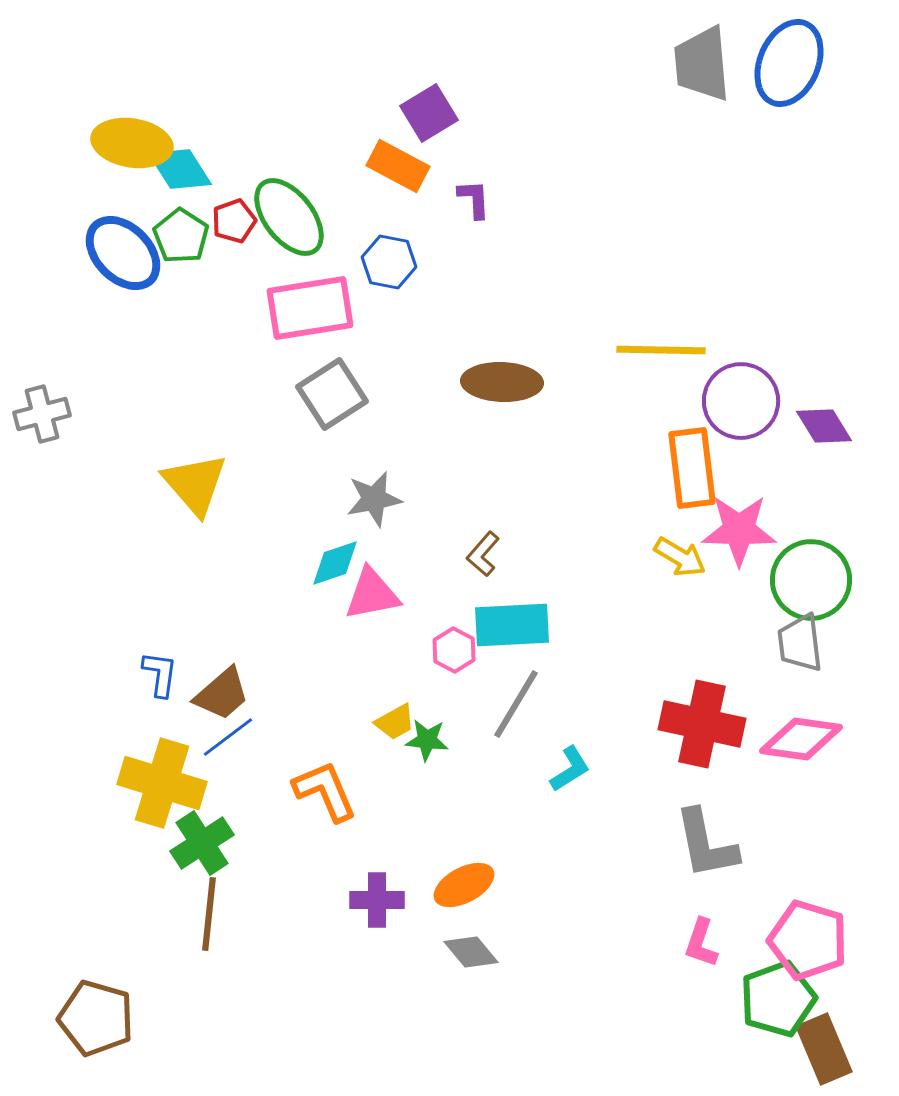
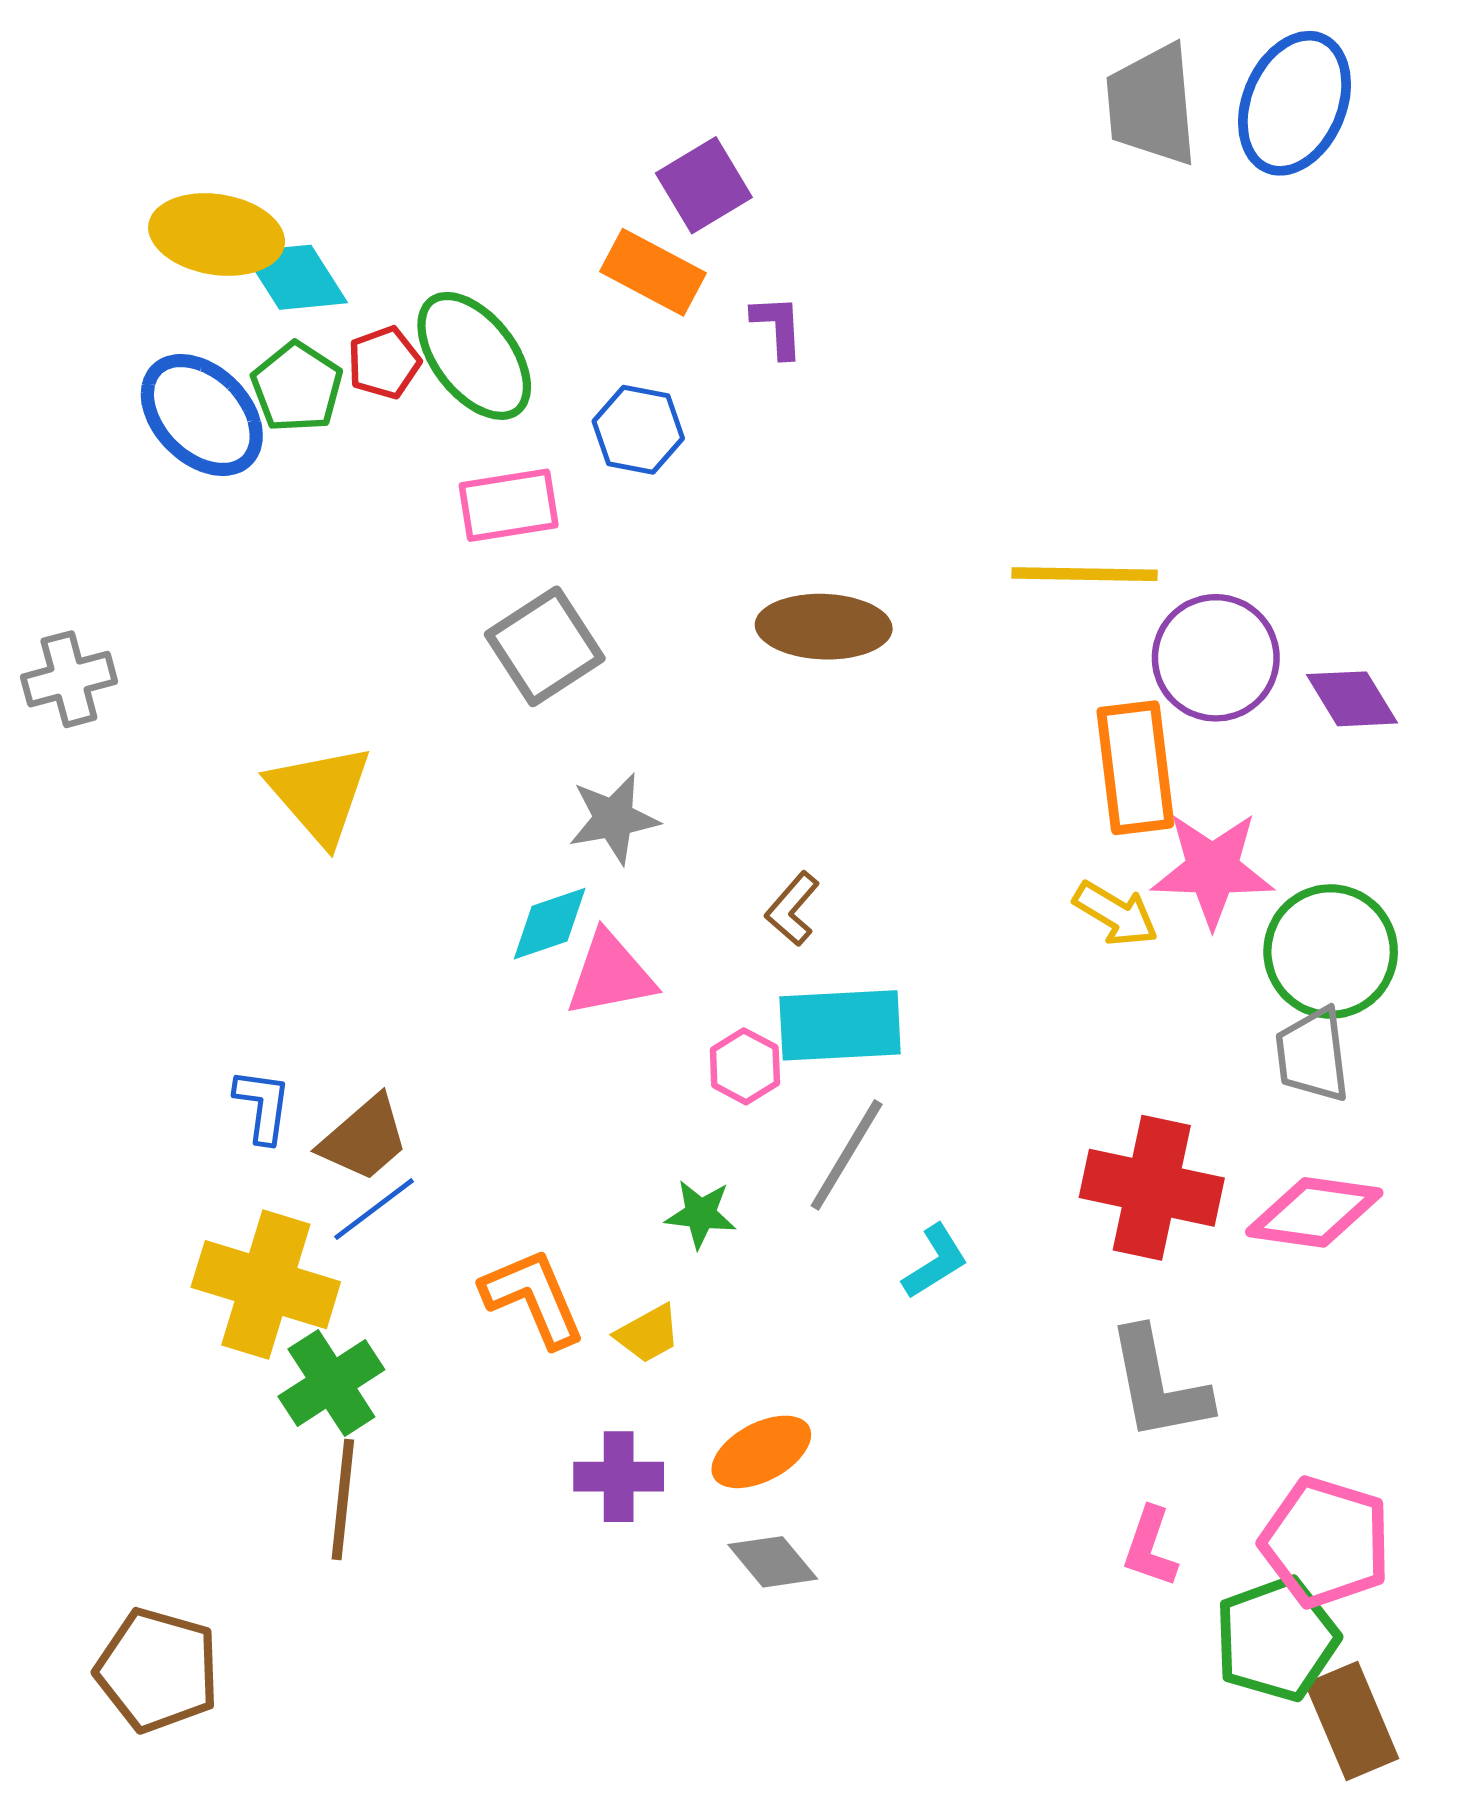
pink rectangle: (310, 308) -> (509, 505), size x0.7
yellow trapezoid: (395, 722) -> (648, 1334), moved

